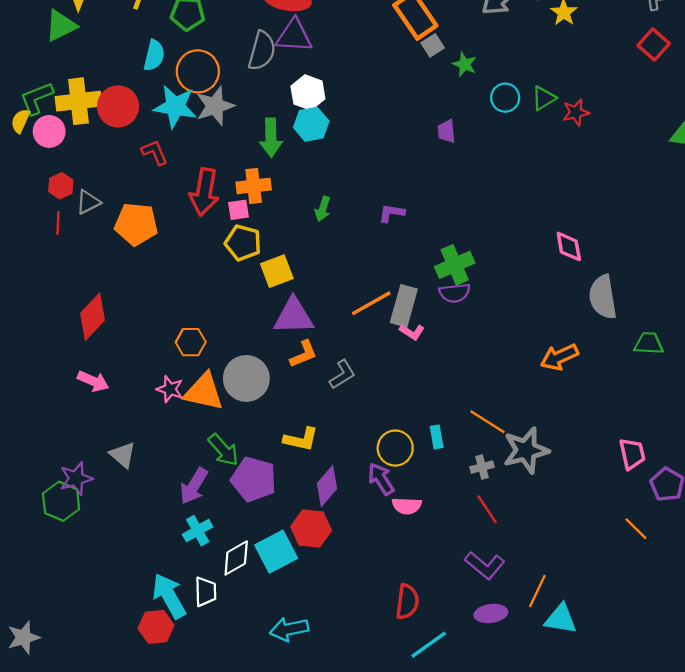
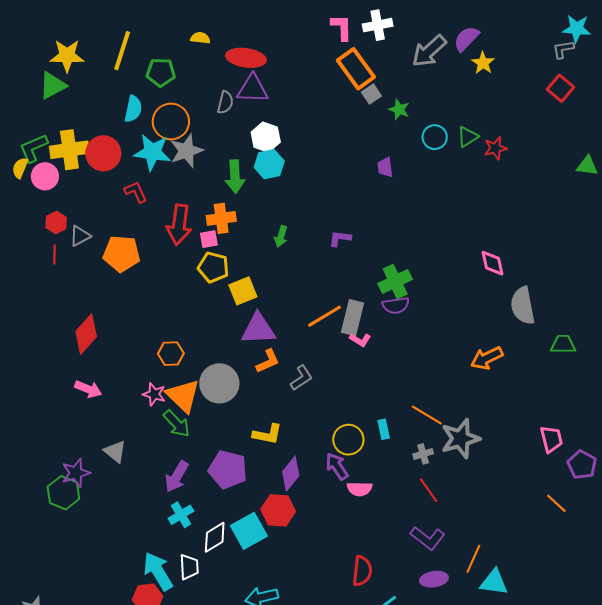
gray semicircle: (262, 51) -> (225, 102), size x0.7
orange triangle: (204, 392) -> (183, 396), turned 33
green arrow: (223, 450) -> (177, 424), moved

